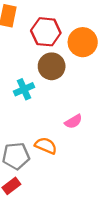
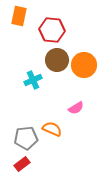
orange circle: (83, 42) -> (84, 65), moved

